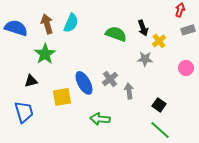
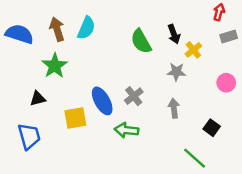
green semicircle: (116, 34) -> (141, 41), turned -140
gray arrow: (129, 91) -> (174, 108), moved
black square: (159, 105) -> (212, 128), moved
green arrow: (100, 119) -> (126, 130), moved

